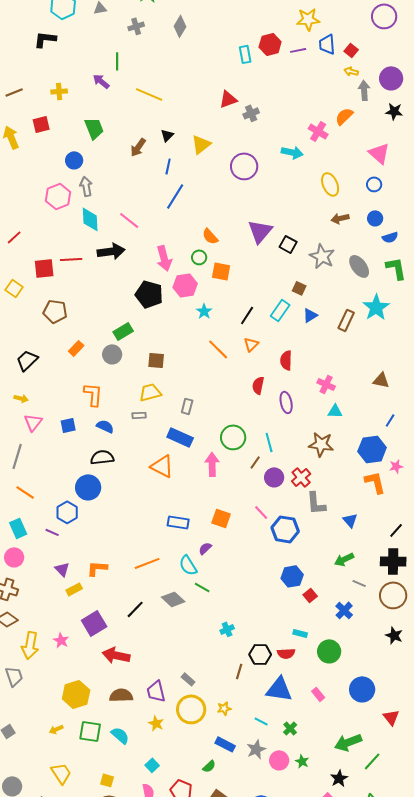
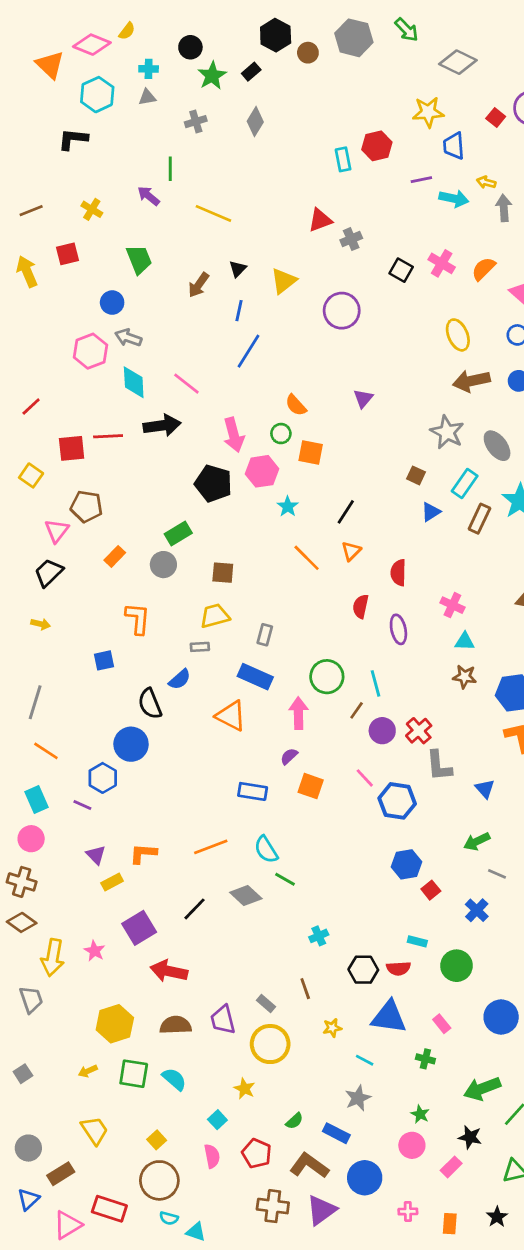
purple line: (298, 50) -> (421, 180), moved
red square: (351, 50) -> (496, 117), moved
yellow cross: (59, 91) -> (92, 209), turned 35
orange semicircle: (344, 116) -> (484, 269), moved
cyan arrow: (292, 152) -> (454, 199), moved
gray arrow: (86, 186) -> (128, 338), turned -60
brown arrow: (340, 218) -> (471, 381), size x1.5
purple triangle: (260, 231) -> (363, 398), size x0.6
black square: (288, 244) -> (401, 270), moved
cyan rectangle: (280, 310) -> (465, 484), moved
pink triangle: (33, 422) -> (57, 531), moved
blue semicircle: (105, 426) -> (180, 679), moved, turned 114
brown star: (321, 444) -> (465, 677), moved, size x0.7
black semicircle: (102, 457) -> (150, 704), turned -105
purple semicircle: (205, 548) -> (289, 756), moved
brown line: (239, 671) -> (305, 989), moved, turned -35
yellow star: (224, 708) -> (332, 1028), moved
yellow star: (156, 723) -> (244, 1089), moved
green cross: (290, 728) -> (425, 1059), moved, turned -32
blue rectangle: (225, 744) -> (336, 1133), moved
pink circle: (279, 760) -> (412, 1145), moved
black star: (339, 778) -> (470, 1137), turned -30
yellow square: (107, 780) -> (157, 1140), turned 32

